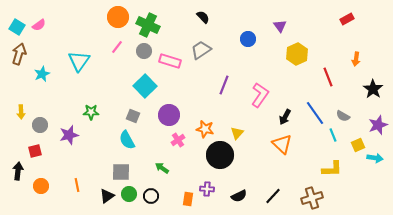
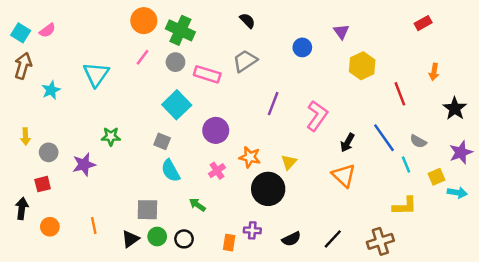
purple circle: (169, 115) -> (216, 130), moved
cyan semicircle: (127, 140) -> (171, 171), moved

